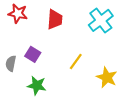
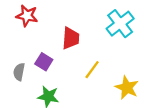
red trapezoid: (55, 19) -> (71, 38), moved

